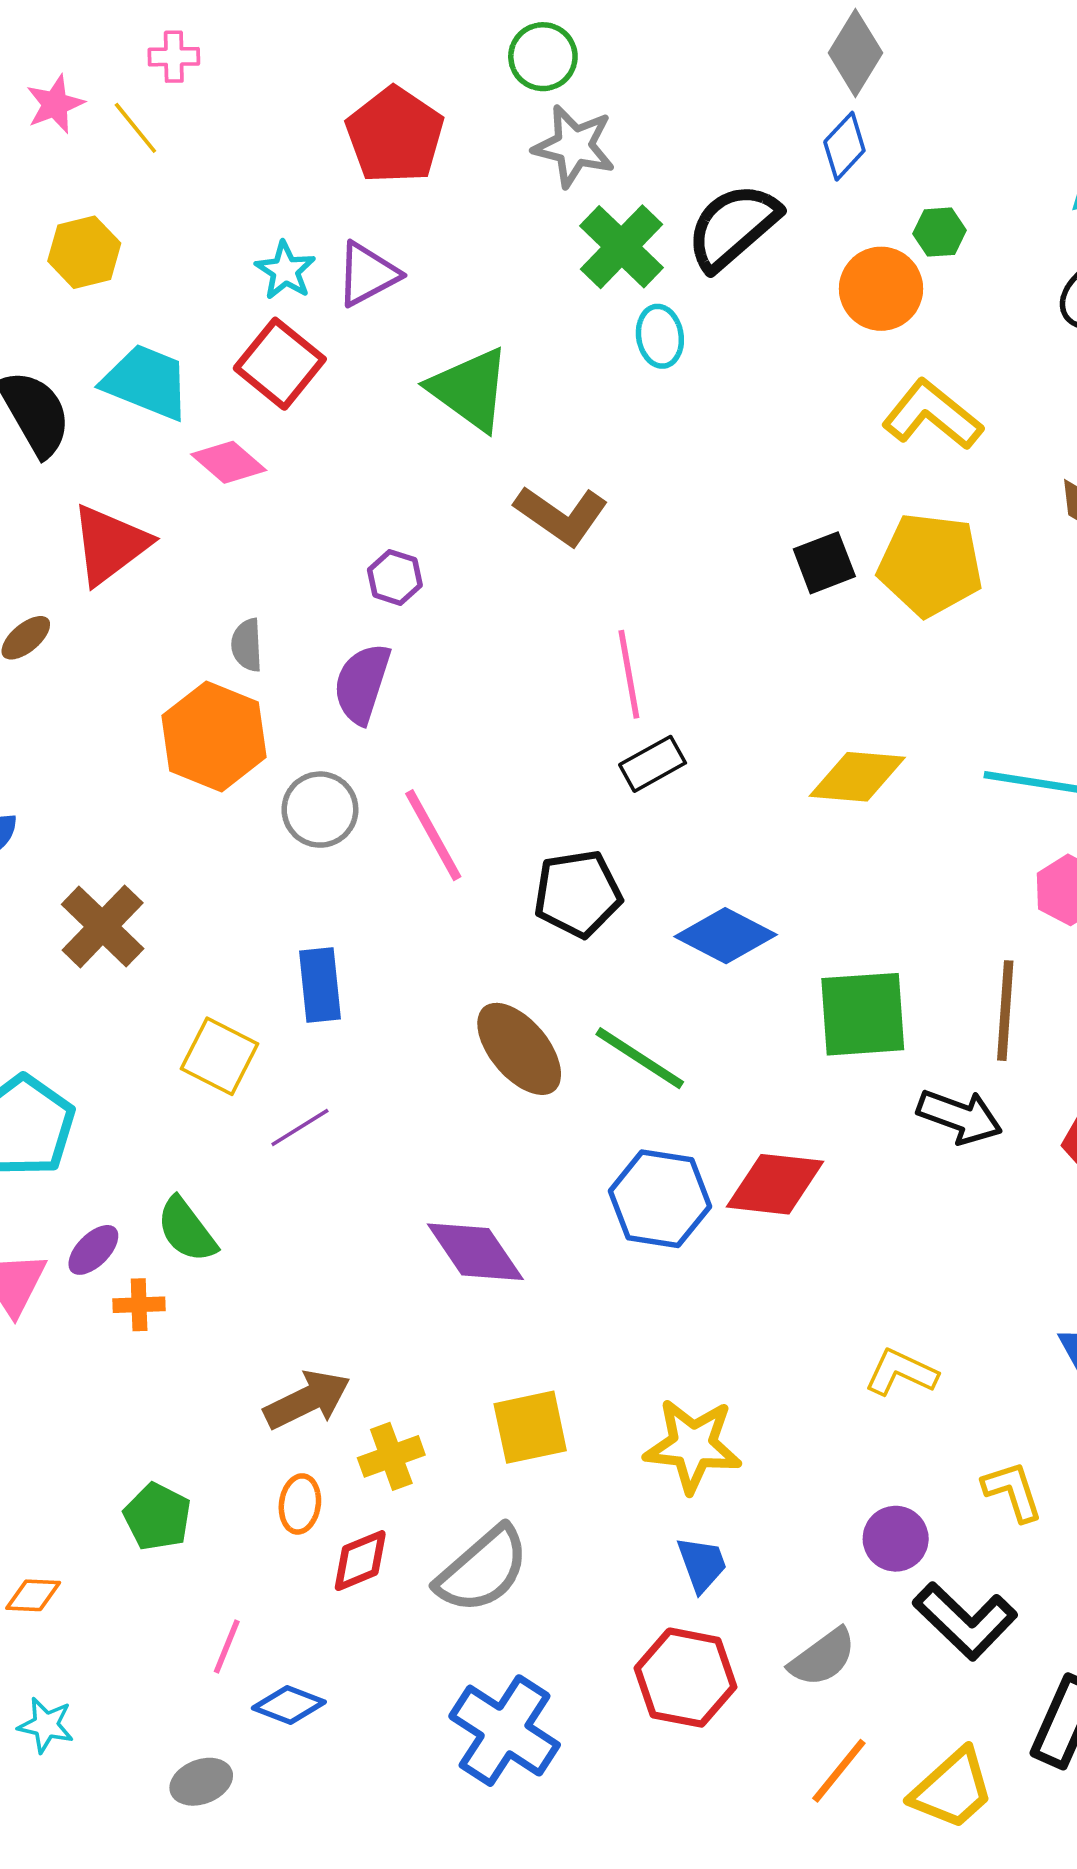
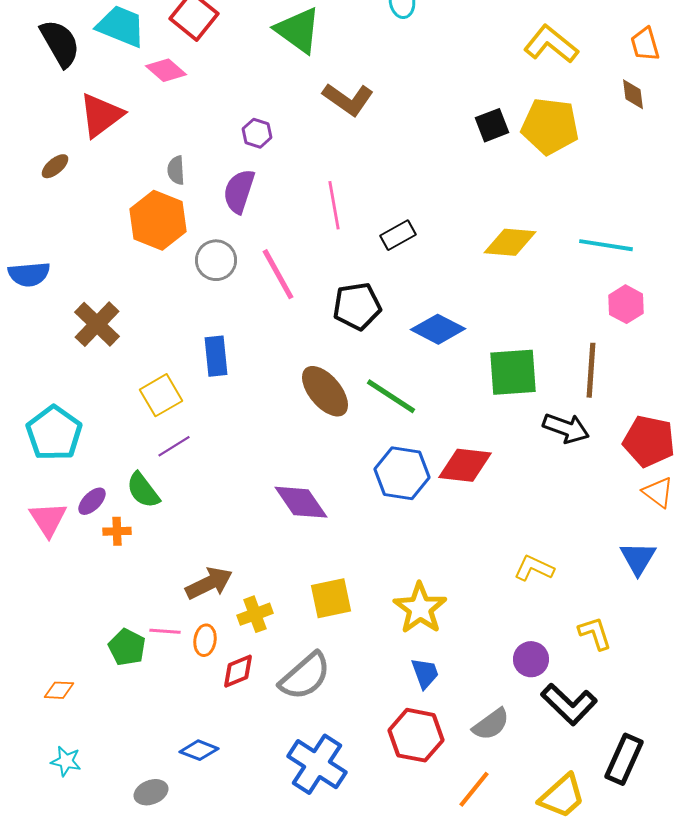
pink line: (629, 674) -> (334, 205), moved
yellow square: (219, 1056) -> (161, 395), turned 33
purple line: (300, 1128) -> (174, 446), moved
yellow star: (693, 1445) -> (420, 608), turned 30
pink line: (227, 1646) -> (165, 631), moved, turned 72
orange line: (839, 1771) -> (474, 789), moved

